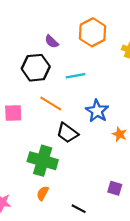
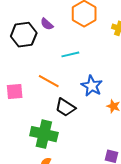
black hexagon: (36, 68) -> (24, 35), moved

